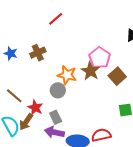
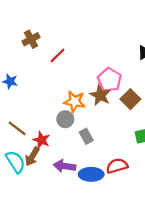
red line: (56, 19) -> (57, 55), moved
brown cross: (38, 53) -> (31, 39), moved
gray rectangle: (56, 117) -> (86, 136), moved

